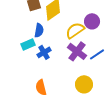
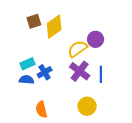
blue semicircle: (39, 30) -> (26, 80), moved, turned -96
blue line: (97, 54) -> (101, 74), turned -56

